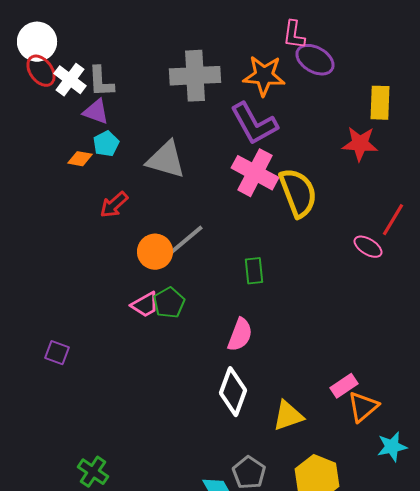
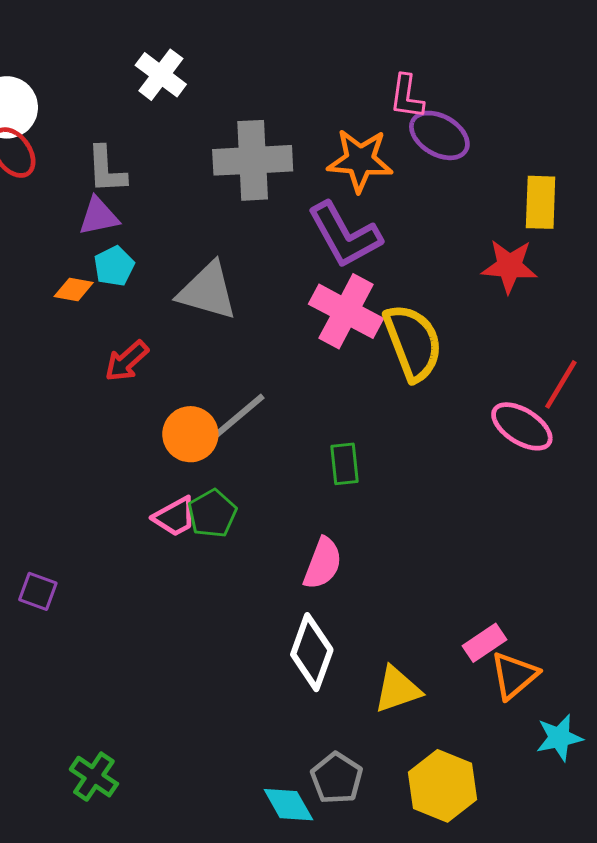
white cross: (70, 80) -> (161, 75), moved
purple triangle: (96, 112) -> (99, 216), turned -32
pink ellipse: (368, 247) -> (522, 426), size x1.4

